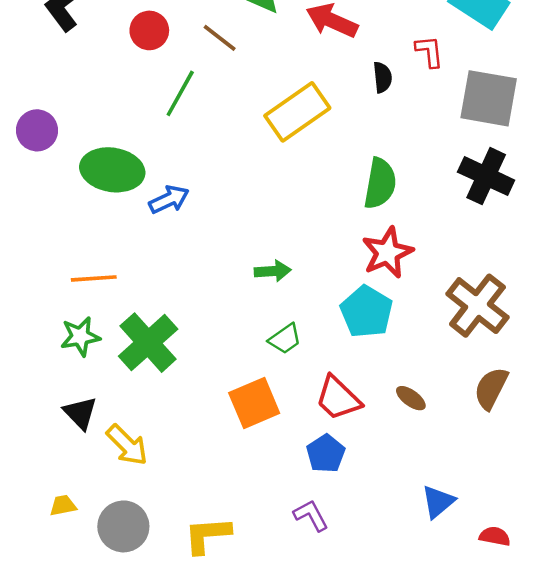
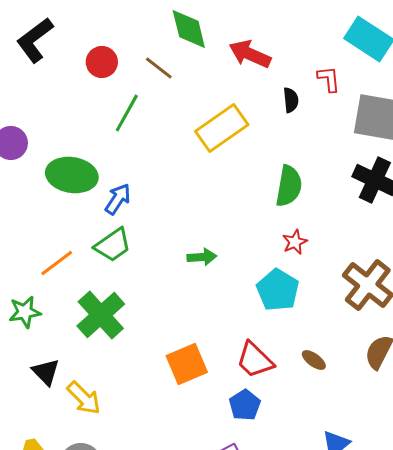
blue arrow: (169, 199) -> (118, 199), turned -32
red star: (387, 253) -> (295, 242), size x0.6
orange line: (94, 278) -> (57, 263), turned -33
green star: (80, 336) -> (25, 312), moved
green trapezoid: (285, 339) -> (113, 245), moved, size x1.4

